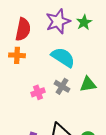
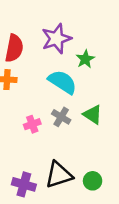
green star: (84, 22) -> (85, 59), moved
green triangle: (88, 84) -> (93, 115), turned 42

